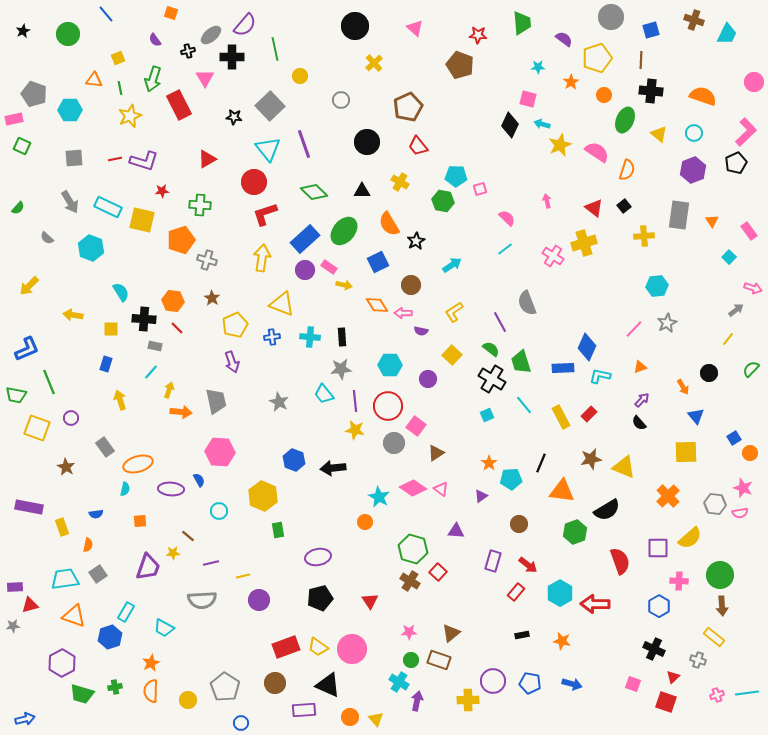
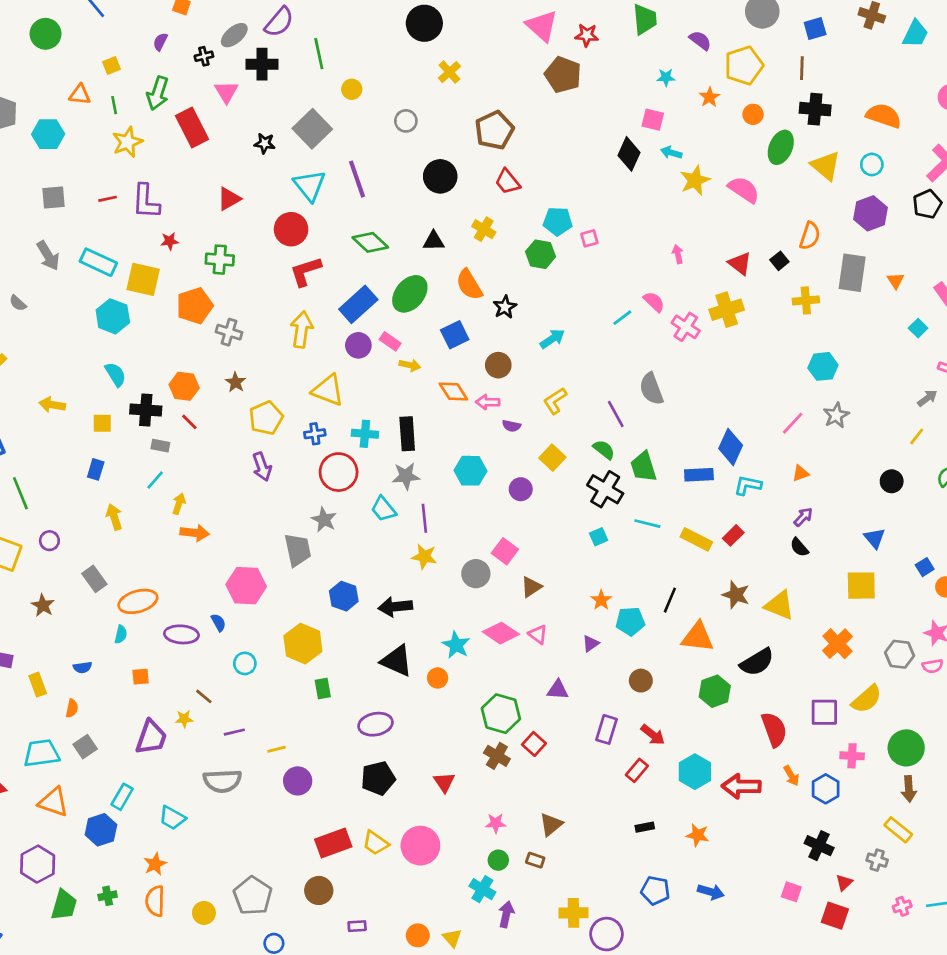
pink triangle: (415, 28) -> (542, 26), moved, size x1.5
purple semicircle: (155, 40) -> (160, 42), turned 64
yellow triangle: (659, 134) -> (826, 166), size x1.4
purple L-shape: (144, 161) -> (146, 201), turned 76
orange semicircle: (627, 170) -> (810, 236), moved
pink semicircle: (507, 218) -> (654, 302), moved
cyan hexagon: (91, 248) -> (113, 316), moved
black rectangle: (342, 337) -> (407, 434), size x1.4
orange arrow: (683, 387) -> (791, 776), moved
gray trapezoid: (216, 401) -> (298, 550), moved
cyan line: (524, 405) -> (647, 524), turned -36
red circle: (388, 406) -> (339, 472), moved
yellow rectangle: (561, 417) -> (696, 539), turned -35
brown star: (591, 459) -> (736, 595), turned 30
brown rectangle: (439, 660) -> (535, 860), size x0.6
purple circle: (493, 681) -> (607, 934), moved
black triangle: (328, 685) -> (397, 661), moved
green trapezoid: (82, 694) -> (64, 905), turned -90
purple rectangle: (304, 710) -> (357, 926), size x0.6

